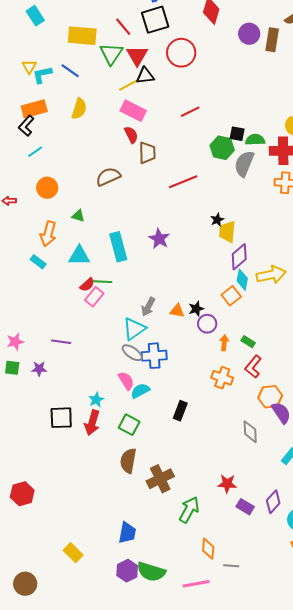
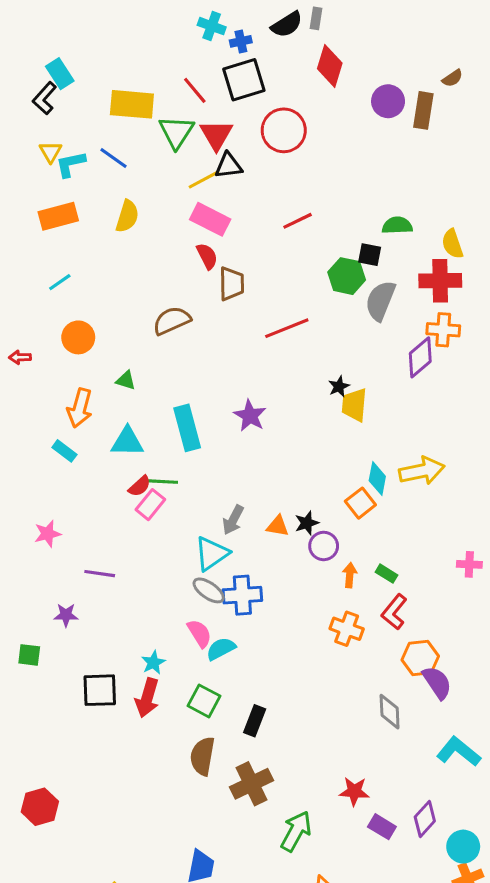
black L-shape: (26, 126) -> (44, 98), moved
green semicircle: (255, 140) -> (397, 225), moved
purple diamond: (239, 257) -> (420, 357), moved
pink star: (15, 342) -> (48, 534), moved
green square: (12, 368) -> (29, 655), moved
black rectangle: (180, 411) -> (255, 721), moved

